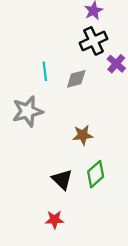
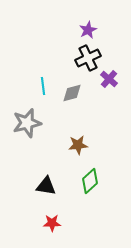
black triangle: (62, 180) -> (46, 186), moved, turned -35

